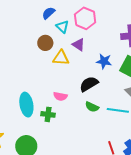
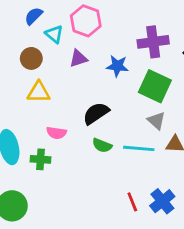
purple triangle: (78, 45) -> (78, 58), turned -48
yellow triangle: (61, 58) -> (39, 92), moved
blue star: (104, 61) -> (117, 66), moved

